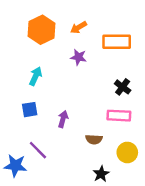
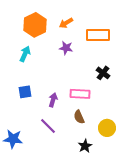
cyan arrow: (36, 76) -> (25, 54), moved
pink rectangle: (119, 116) -> (80, 94), moved
brown semicircle: (94, 139) -> (79, 117), turned 64
purple line: (38, 150) -> (48, 126), moved

